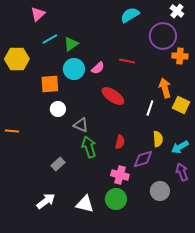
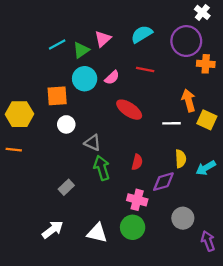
pink triangle: (38, 14) -> (103, 39), moved
cyan semicircle: (130, 15) -> (142, 34), moved
yellow hexagon: (17, 59) -> (19, 114), moved
white line: (150, 108) -> (171, 123), turned 70
purple arrow: (182, 172) -> (208, 241), moved

